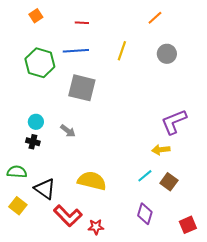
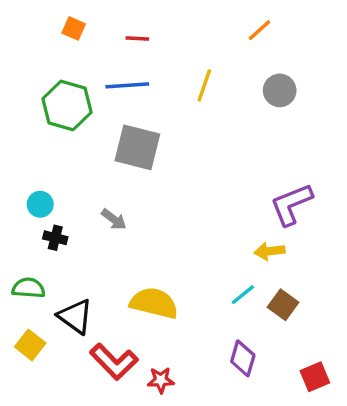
orange square: (36, 16) -> (74, 28), moved, turned -32
cyan circle: (36, 122) -> (40, 204), moved

